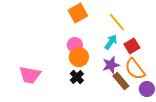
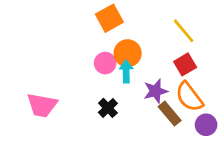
yellow line: (117, 22) -> (184, 31), moved
cyan arrow: (111, 42) -> (126, 72), moved, turned -35
orange circle: (79, 57) -> (128, 53), moved

